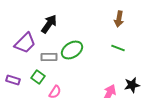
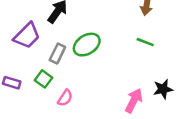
gray rectangle: (49, 57) -> (57, 53), turned -63

